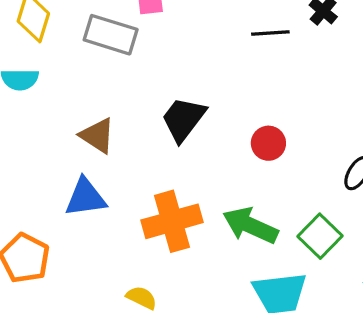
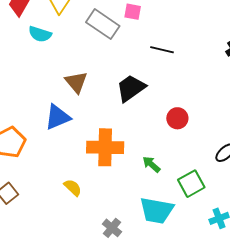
black line: (270, 33) -> (162, 50), moved
blue triangle: (85, 197) -> (58, 117), turned -32
green arrow: (250, 226) -> (151, 164), size x0.6

